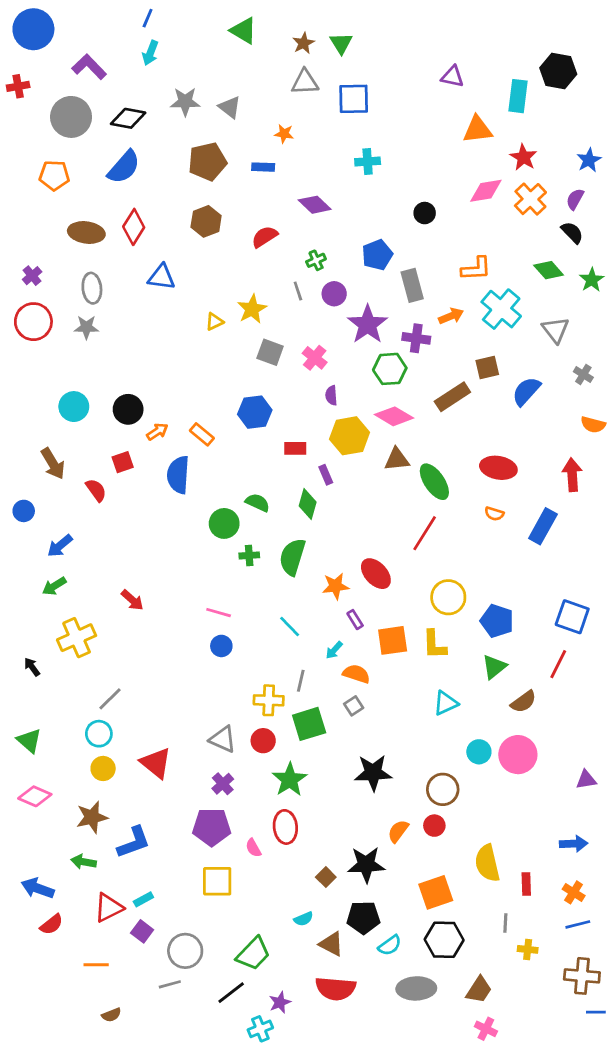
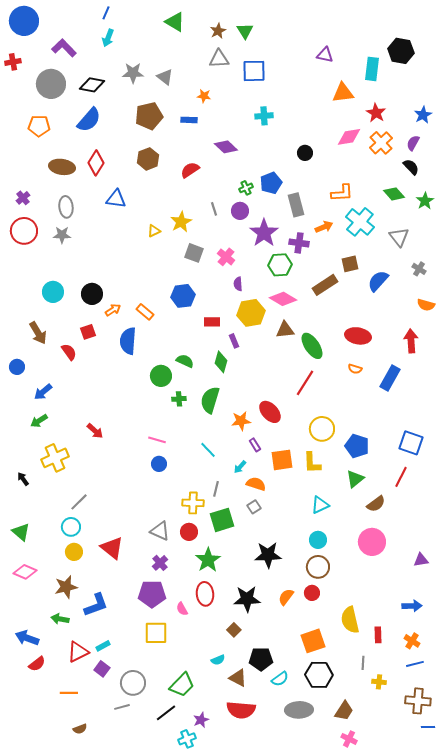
green cross: (316, 260) -> (246, 188), moved
cyan circle: (479, 752) -> (318, 540), moved
black star: (366, 865) -> (247, 599), moved

